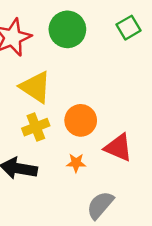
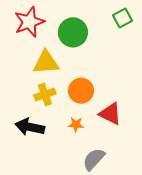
green circle: (67, 29) -> (73, 32), moved
yellow triangle: (35, 87) -> (46, 63), turned -40

